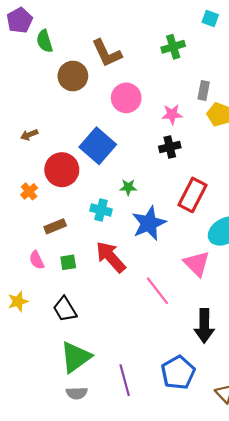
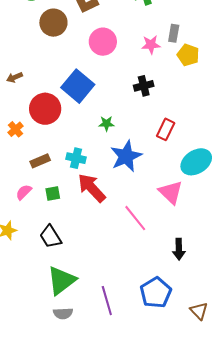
pink star: (172, 114) -> (151, 45), moved
red rectangle: (193, 195) -> (166, 129), size x0.7
cyan cross: (101, 210) -> (76, 158), moved
pink semicircle: (37, 260) -> (24, 192), turned 72
black arrow: (204, 326) -> (179, 249), size x0.7

